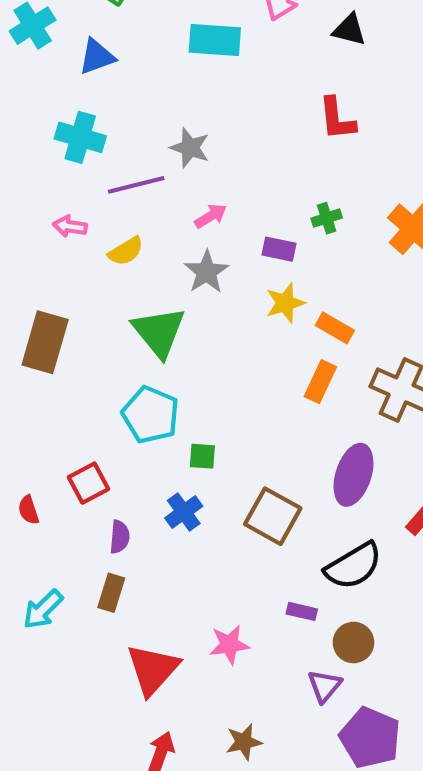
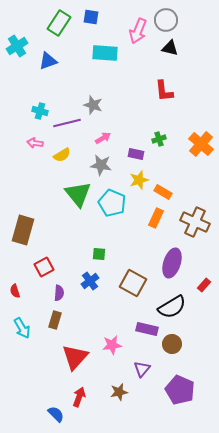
cyan cross: (80, 137) -> (40, 111), moved, size x0.7
gray star: (207, 272) -> (101, 165), turned -30
brown rectangle: (45, 342) -> (23, 230), moved
cyan pentagon: (151, 415) -> (112, 203), moved
red semicircle: (28, 510) -> (15, 291), moved
cyan arrow: (43, 609) -> (22, 328), turned -75
purple rectangle: (302, 611) -> (147, 329), size x1.5
purple triangle: (325, 686) -> (142, 369), moved

